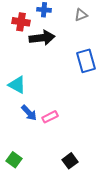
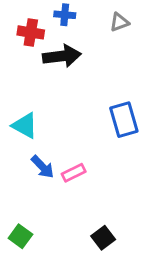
blue rectangle: (86, 61) -> (124, 120), moved

